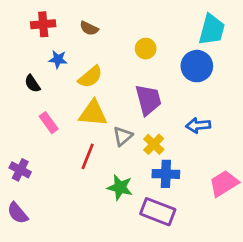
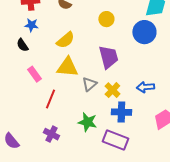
blue star: (58, 59) -> (31, 25), moved
blue arrow: (198, 125) -> (145, 87), moved
red line: (88, 156) -> (50, 99), moved
purple cross: (20, 170) -> (51, 134), moved

